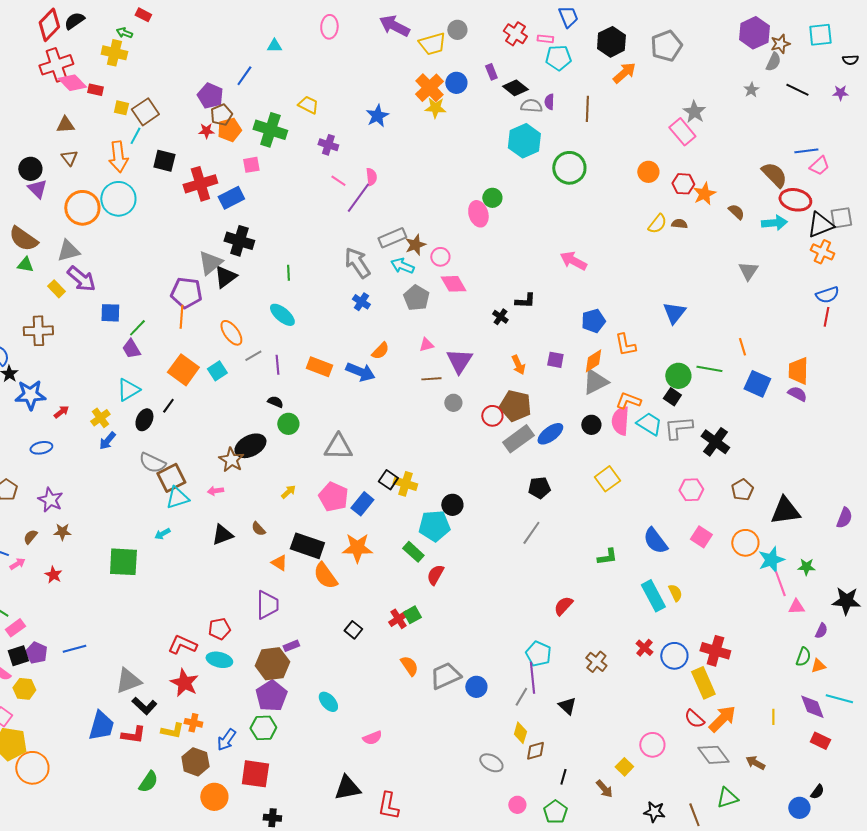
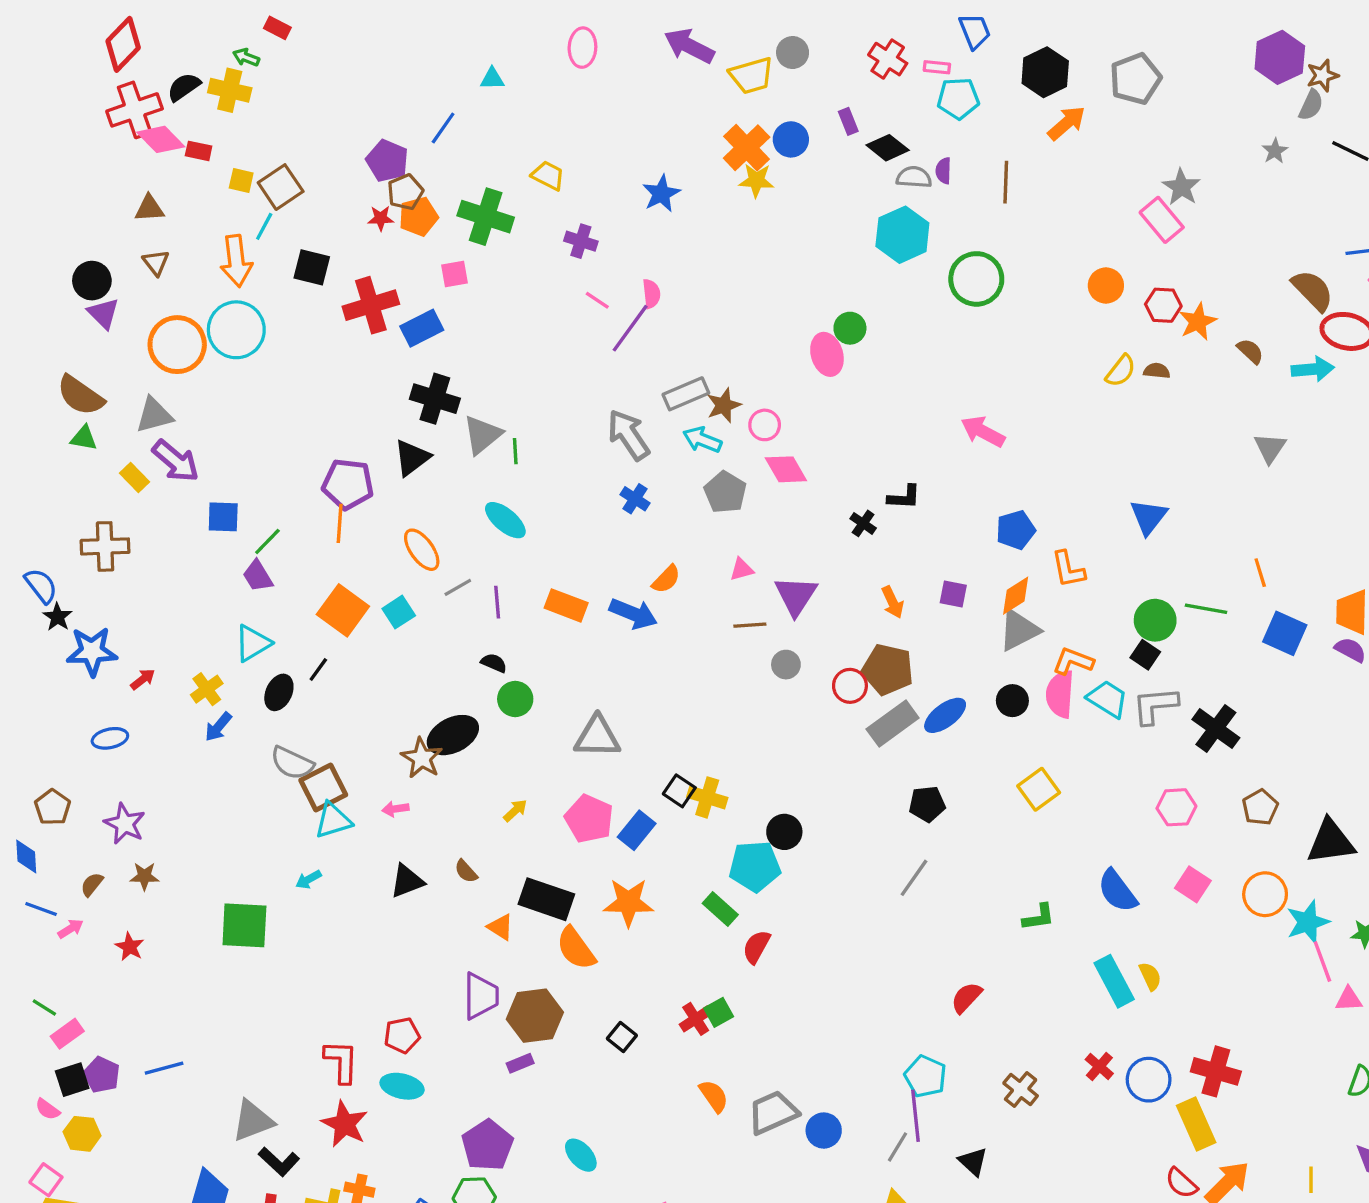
black semicircle: (74, 21) -> (184, 87), moved
gray triangle: (210, 263) -> (482, 435), moved
red L-shape: (182, 645) -> (341, 1062), turned 68
brown hexagon: (272, 664) -> (535, 1016), moved

